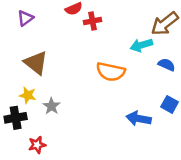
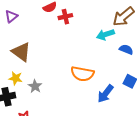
orange semicircle: (111, 72) -> (82, 74), moved
blue arrow: (139, 119) -> (105, 94), turned -60

